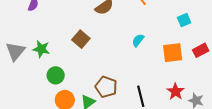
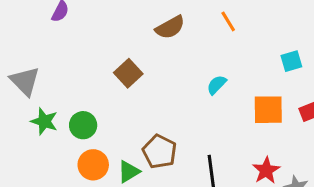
green star: (41, 49) -> (44, 121), moved
gray triangle: (15, 51) -> (25, 81), turned -30

